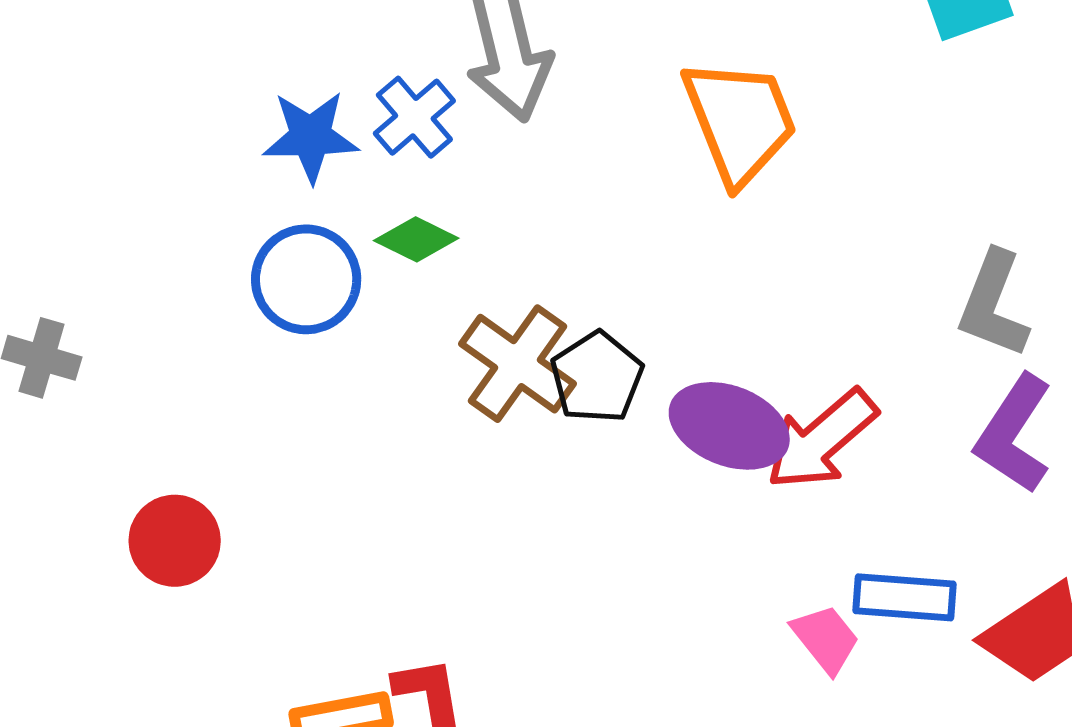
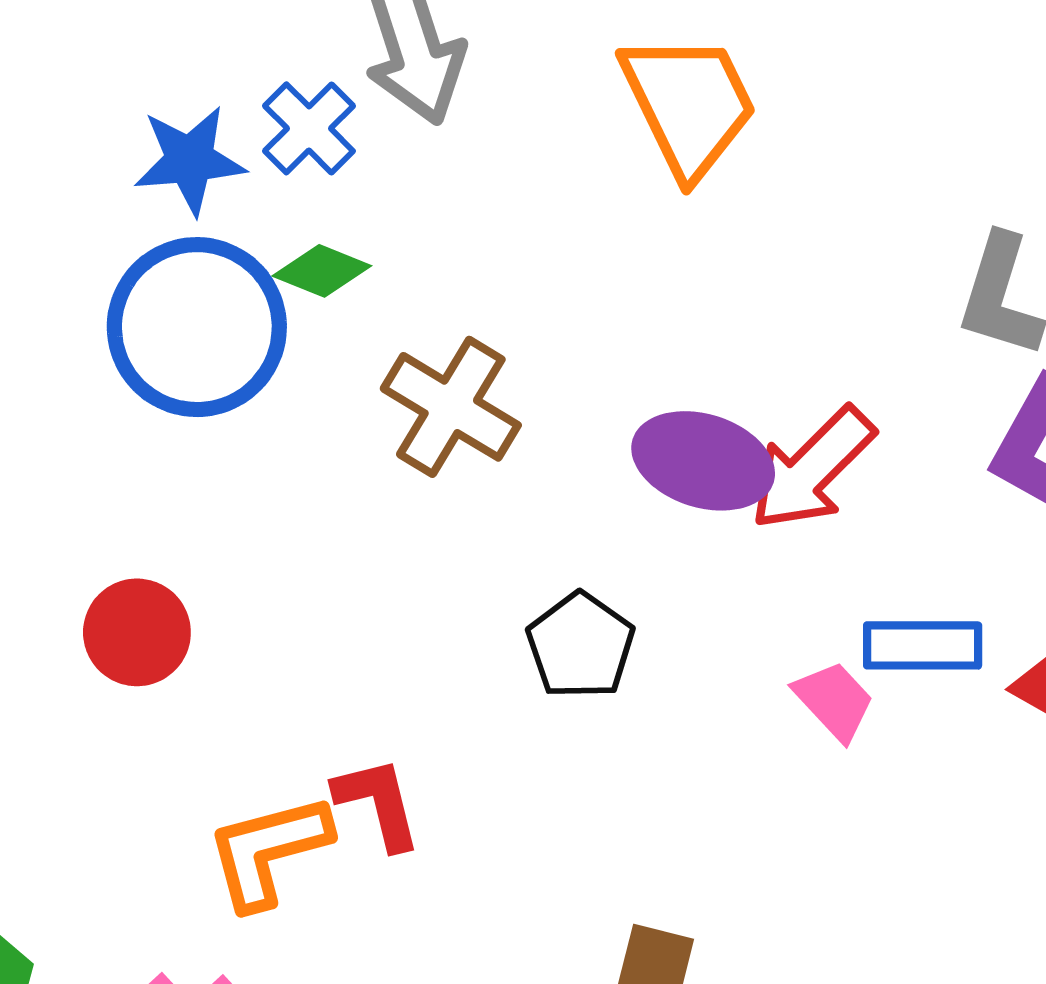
blue circle: (306, 279) -> (197, 327), size x1.4
black pentagon: (597, 377) -> (581, 646), moved
red circle: (175, 541) -> (137, 632), moved

